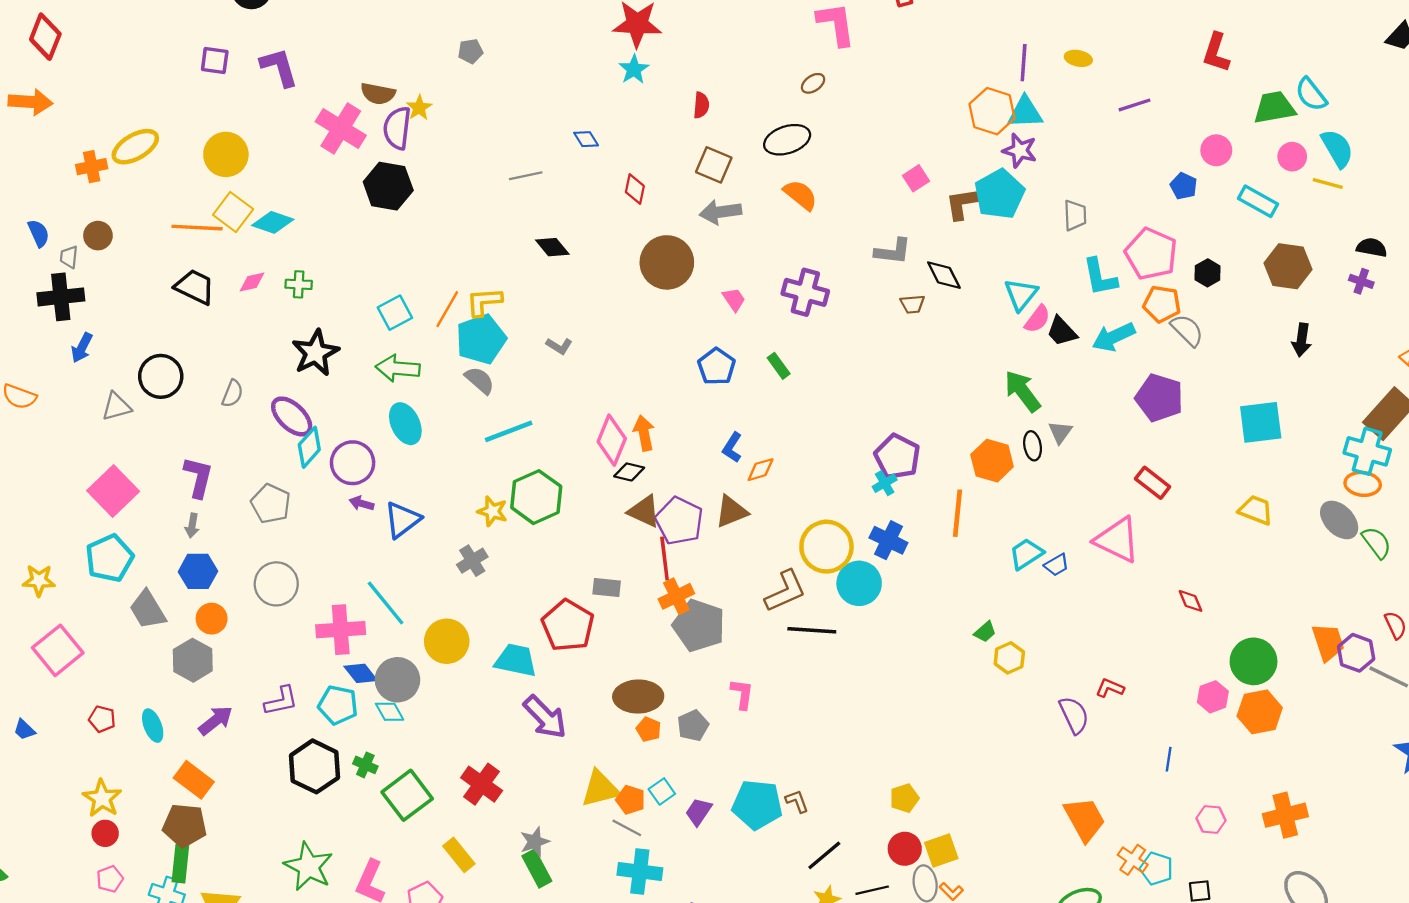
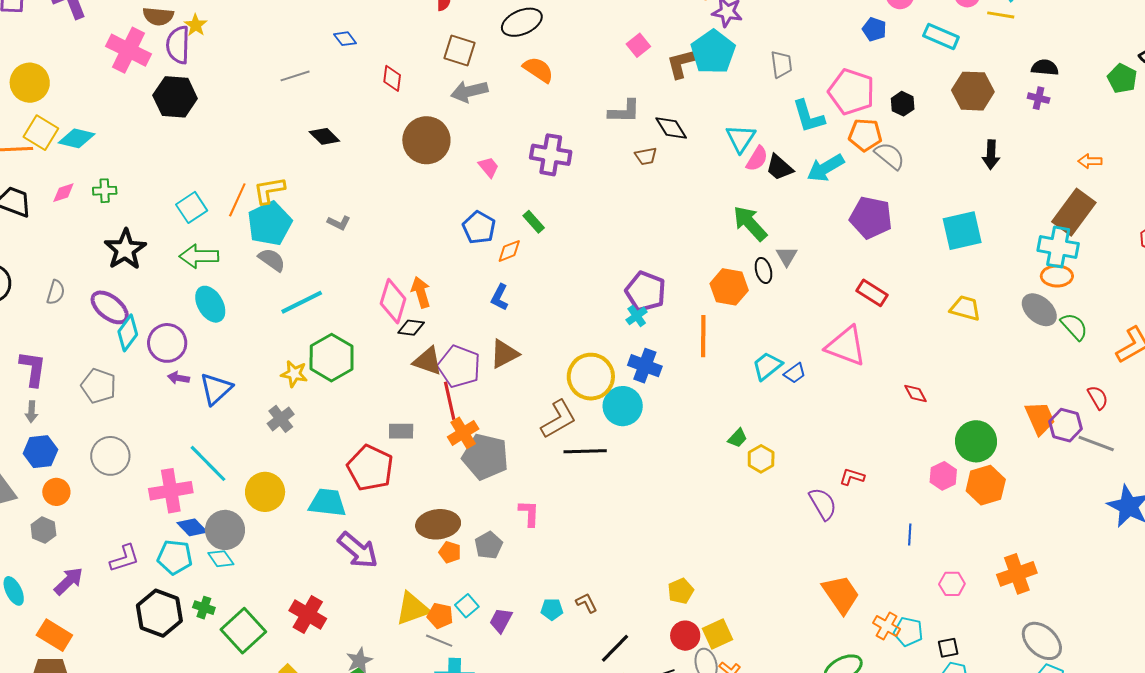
orange diamond: (761, 470) -> (509, 251), moved
gray hexagon: (193, 660) -> (43, 530), size x0.7
cyan pentagon: (757, 805) -> (552, 609), size x0.5

